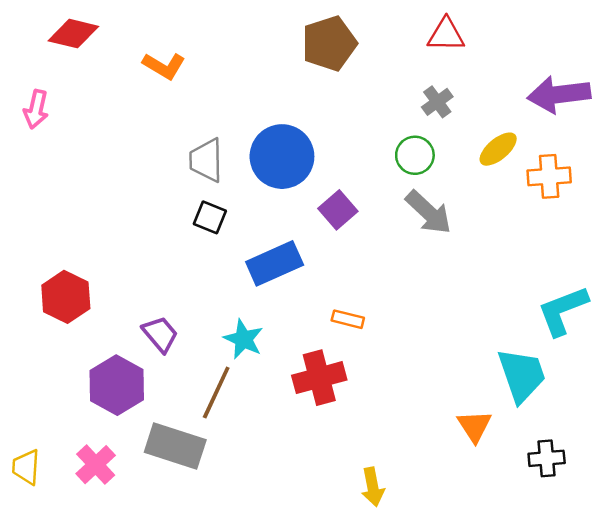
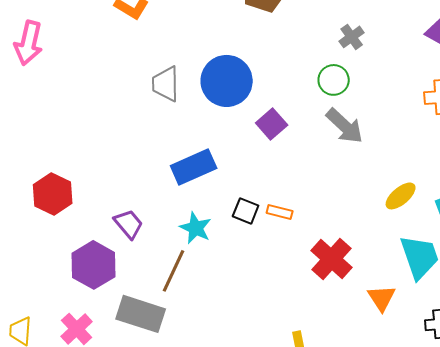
pink arrow: (36, 109) -> (29, 43), size x1.4
yellow ellipse: (498, 149) -> (401, 196), moved
black square: (210, 217) -> (246, 211), moved
blue rectangle: (275, 263) -> (194, 167), moved
red cross: (319, 378) -> (332, 259), moved, turned -33

